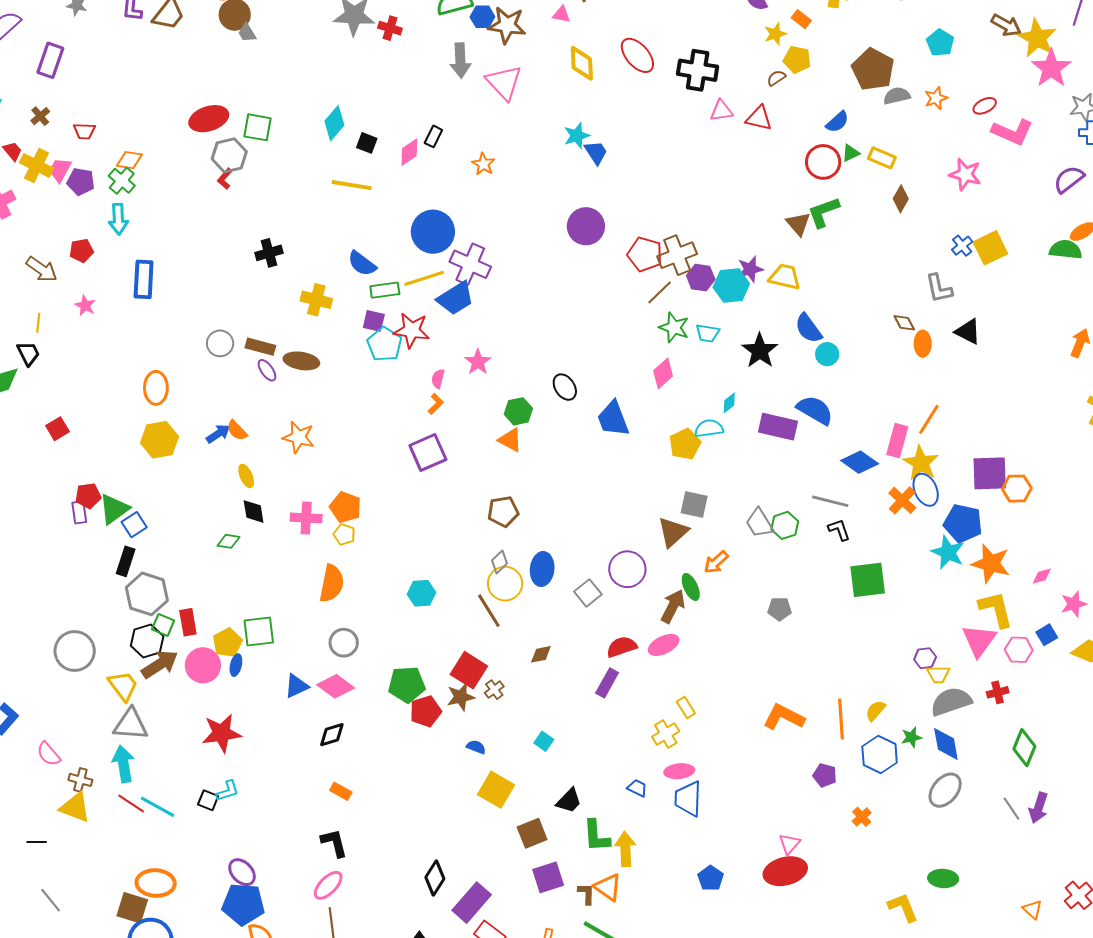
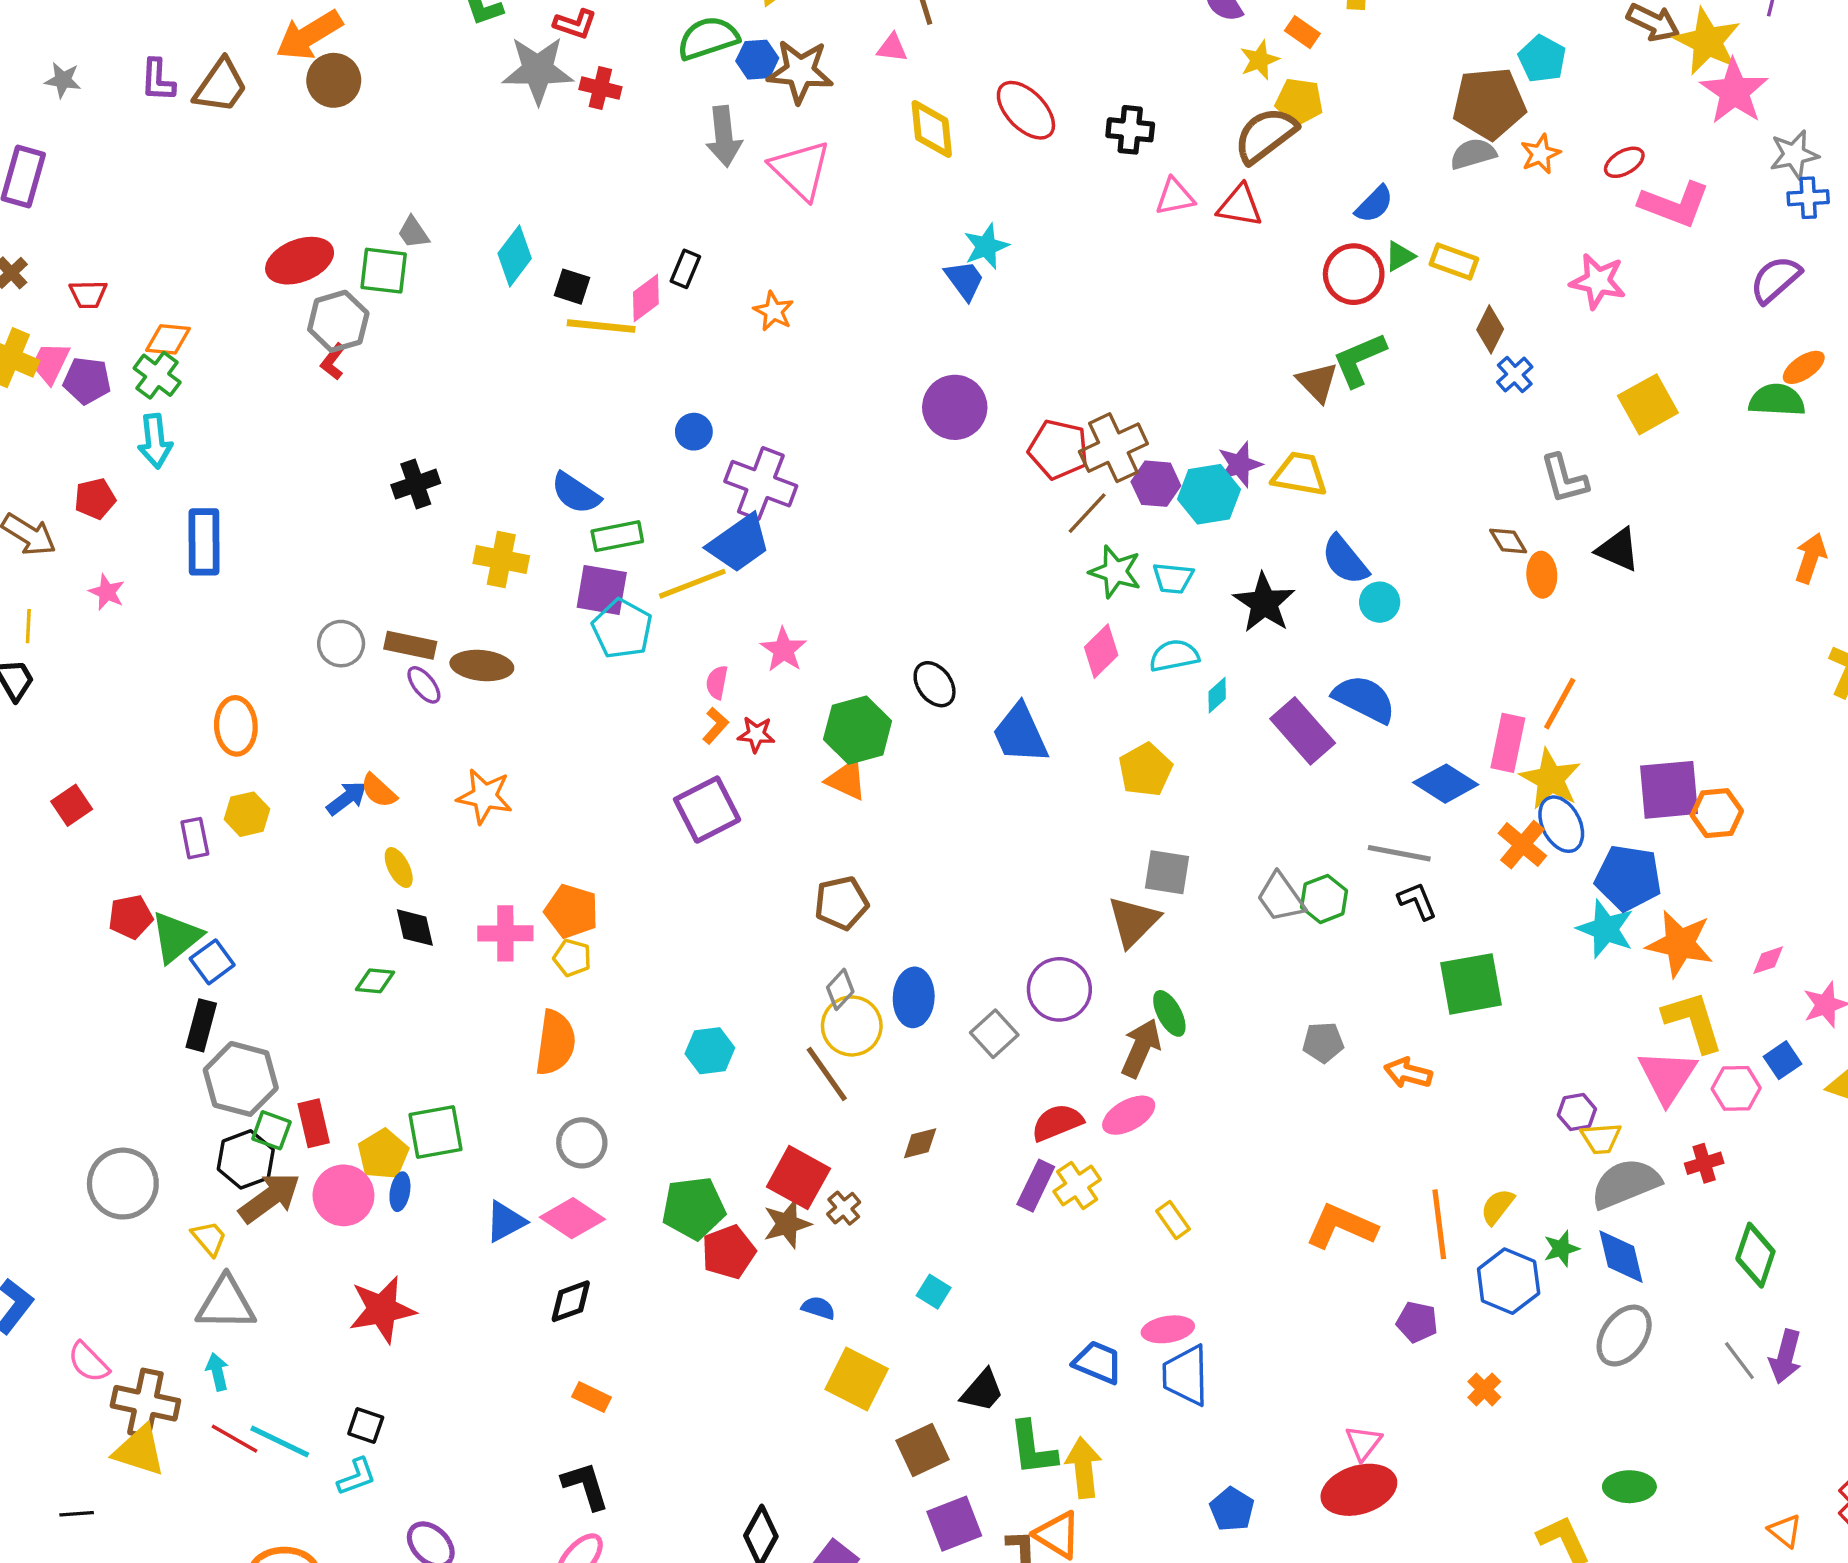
gray trapezoid: (247, 33) -> (413, 232), moved
brown pentagon: (873, 69) -> (1489, 103), moved, turned -30
black cross: (698, 70) -> (1130, 130), size x0.7
brown semicircle: (776, 78) -> (1265, 135), size x2.0
cyan star: (577, 136) -> (986, 246), moved
yellow line: (352, 185) -> (601, 326), moved
blue circle: (433, 232) -> (694, 432), size x0.5
blue cross: (962, 246) -> (1515, 375), moved
yellow line: (424, 278) -> (692, 584), moved
purple square: (374, 321) -> (602, 590), size x1.4
red star: (412, 330) -> (756, 734), moved, size x0.6
green hexagon: (518, 411) -> (858, 730), size x1.4
purple rectangle: (778, 427) -> (1303, 731), turned 39
cyan semicircle: (709, 428) -> (1174, 656), moved
yellow hexagon: (159, 440) -> (247, 814), size x0.7
purple rectangle: (79, 512) -> (195, 838), moved
orange arrow: (716, 562) -> (1408, 1073), moved, turned 60
yellow trapezoid: (123, 686) -> (209, 1238), size x0.7
yellow cross: (666, 734) -> (1077, 1186), moved
cyan arrow: (123, 764) -> (217, 1372), size x0.6
brown cross: (80, 780) -> (145, 1403), size x1.6
blue trapezoid: (637, 788) -> (1098, 1362), size x1.4
cyan L-shape: (227, 791) -> (357, 1477), moved

